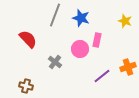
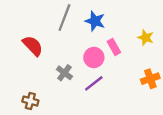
yellow star: (125, 21) -> (146, 38), moved
pink rectangle: (97, 40) -> (114, 47), turned -40
purple line: (102, 76) -> (94, 83), moved

